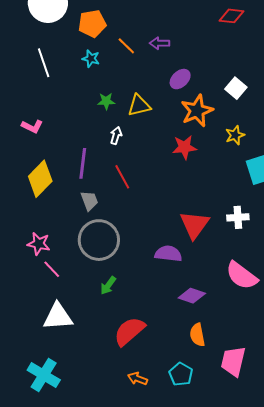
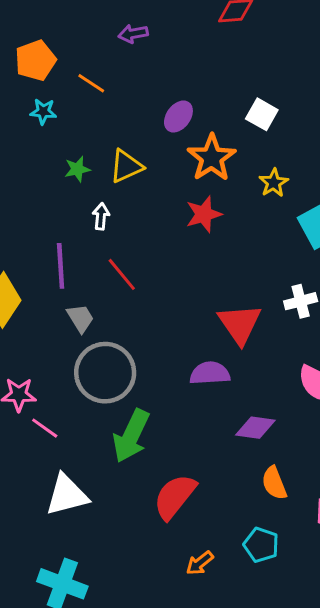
purple arrow: (159, 43) -> (133, 34), moved
green arrow: (108, 285) -> (131, 436), size x1.8
orange arrow: (138, 379) -> (200, 563), turned -48

